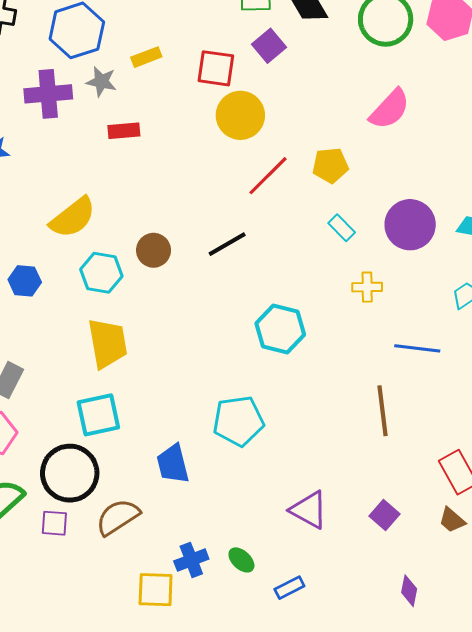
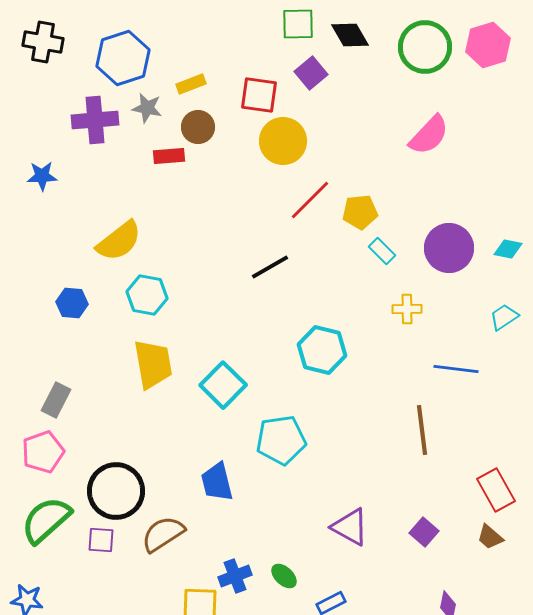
yellow pentagon: (330, 165) -> (360, 212), moved
brown circle: (154, 250) -> (198, 127), moved
cyan square: (98, 415) -> (223, 385), moved, turned -33

